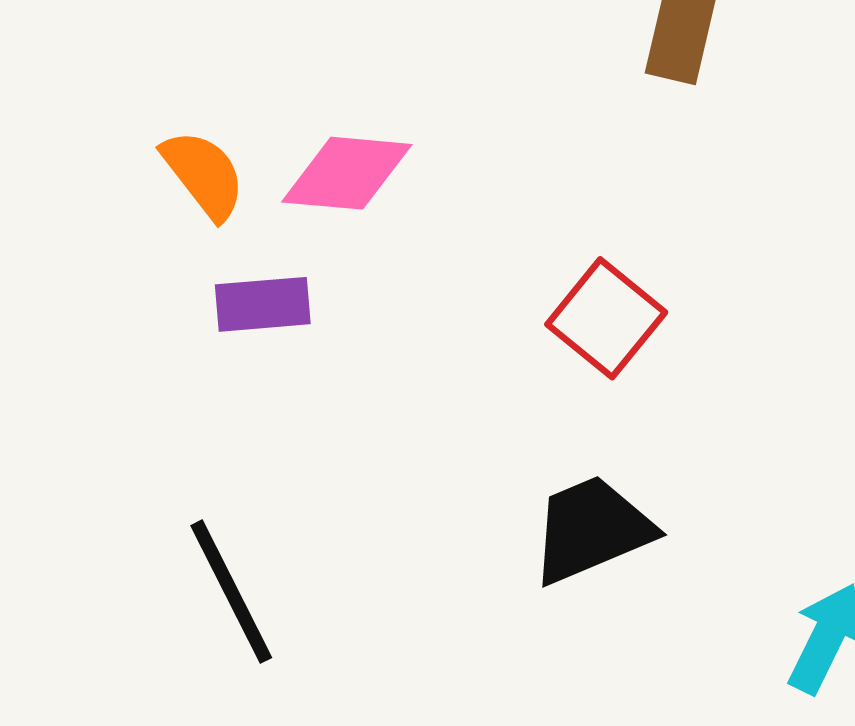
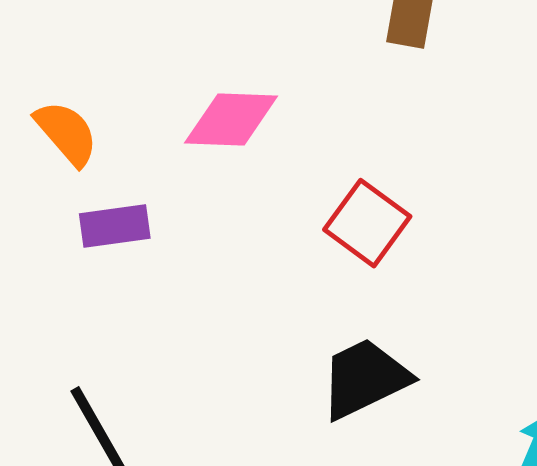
pink diamond: (347, 173) -> (231, 119), moved

